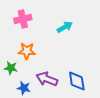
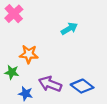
pink cross: (23, 19) -> (14, 14), moved, turned -30
blue diamond: (77, 81) -> (82, 86), turned -45

